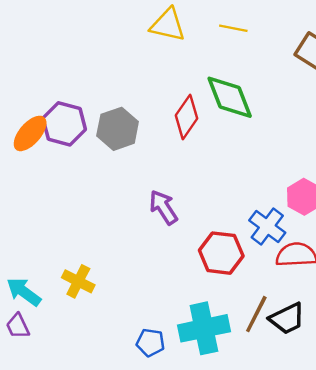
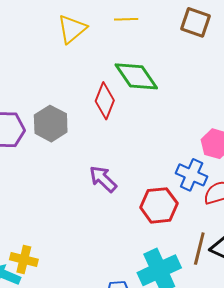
yellow triangle: (168, 25) -> (72, 29), turned -40
yellow cross: (78, 281) -> (24, 259), moved

